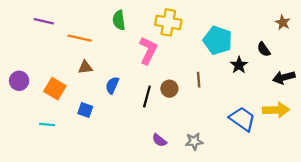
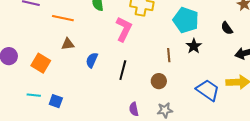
black star: (239, 65) -> (194, 46), moved
brown circle: (169, 89) -> (159, 81), moved
blue square: (85, 110) -> (56, 101), moved
purple semicircle: (159, 140) -> (134, 109), turned 40

